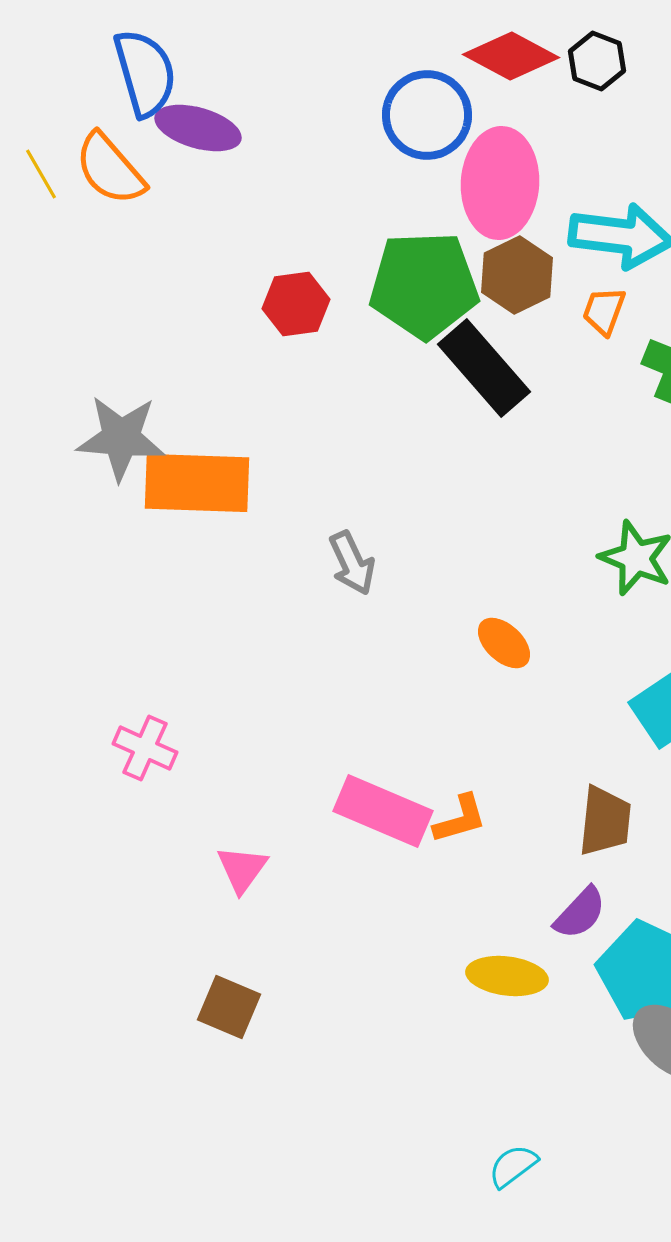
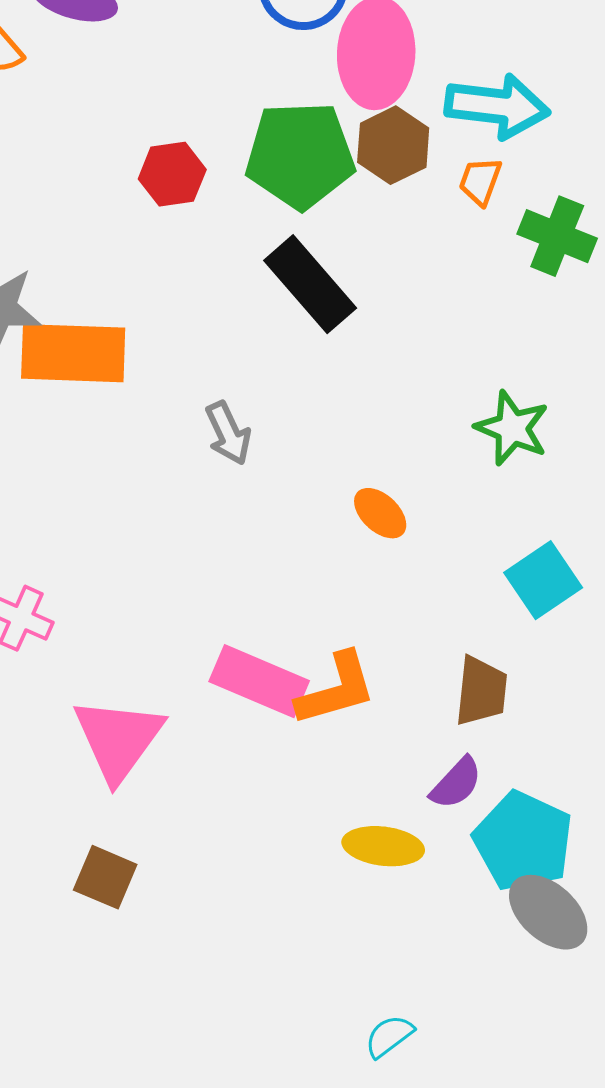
black rectangle: (484, 368) -> (310, 284), moved
orange L-shape: (460, 819) -> (336, 689), size x1.5
pink triangle: (242, 869) -> (118, 739), size x1.8

